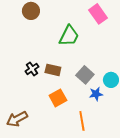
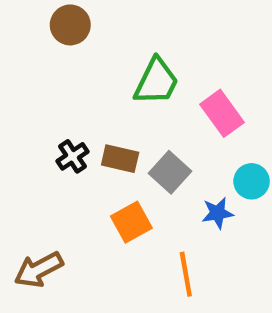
pink rectangle: (98, 14) -> (222, 113), moved
gray square: (85, 75) -> (170, 172), moved

